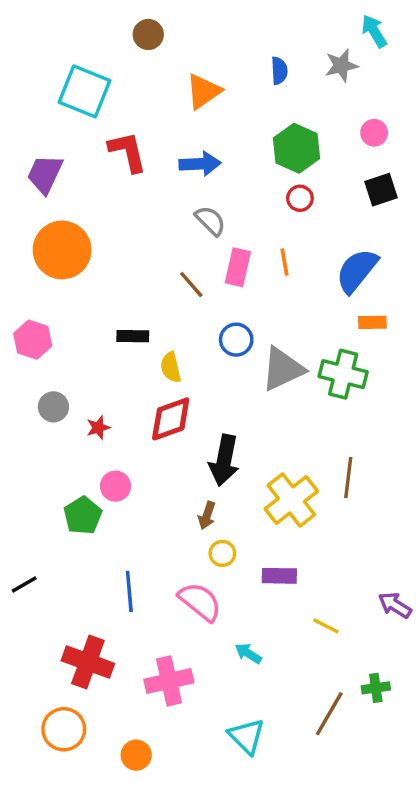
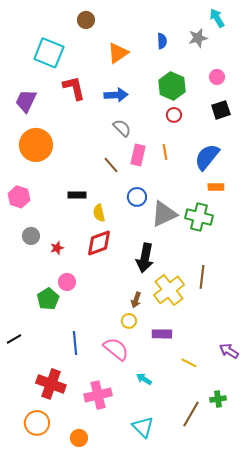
black arrow: (224, 460) -> (145, 258), moved
brown arrow: (207, 515) -> (136, 300), moved

